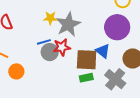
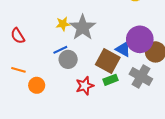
purple circle: (117, 27) -> (140, 39), moved
red star: (62, 47) -> (85, 86), moved
brown square: (87, 60) -> (108, 61), turned 35

